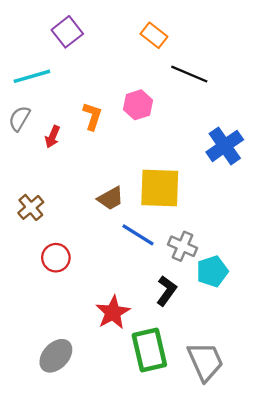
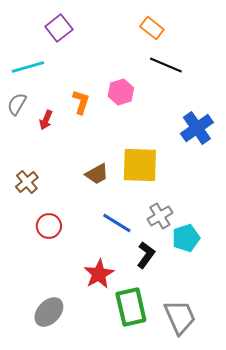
orange rectangle: (154, 35) -> (152, 28), moved
blue line: (138, 235) -> (117, 223), moved
gray cross: (182, 246) -> (160, 216), turned 35

